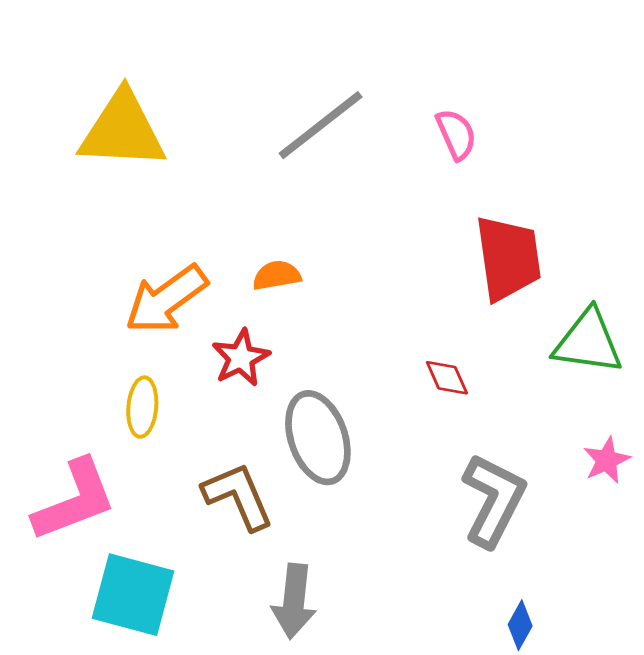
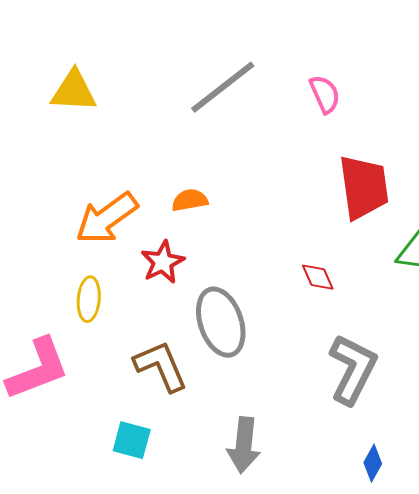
yellow triangle: (122, 130) -> (74, 91), size x0.7
cyan square: (133, 595) -> (132, 440), moved, size x0.6
gray arrow: (294, 601) -> (244, 445), moved

